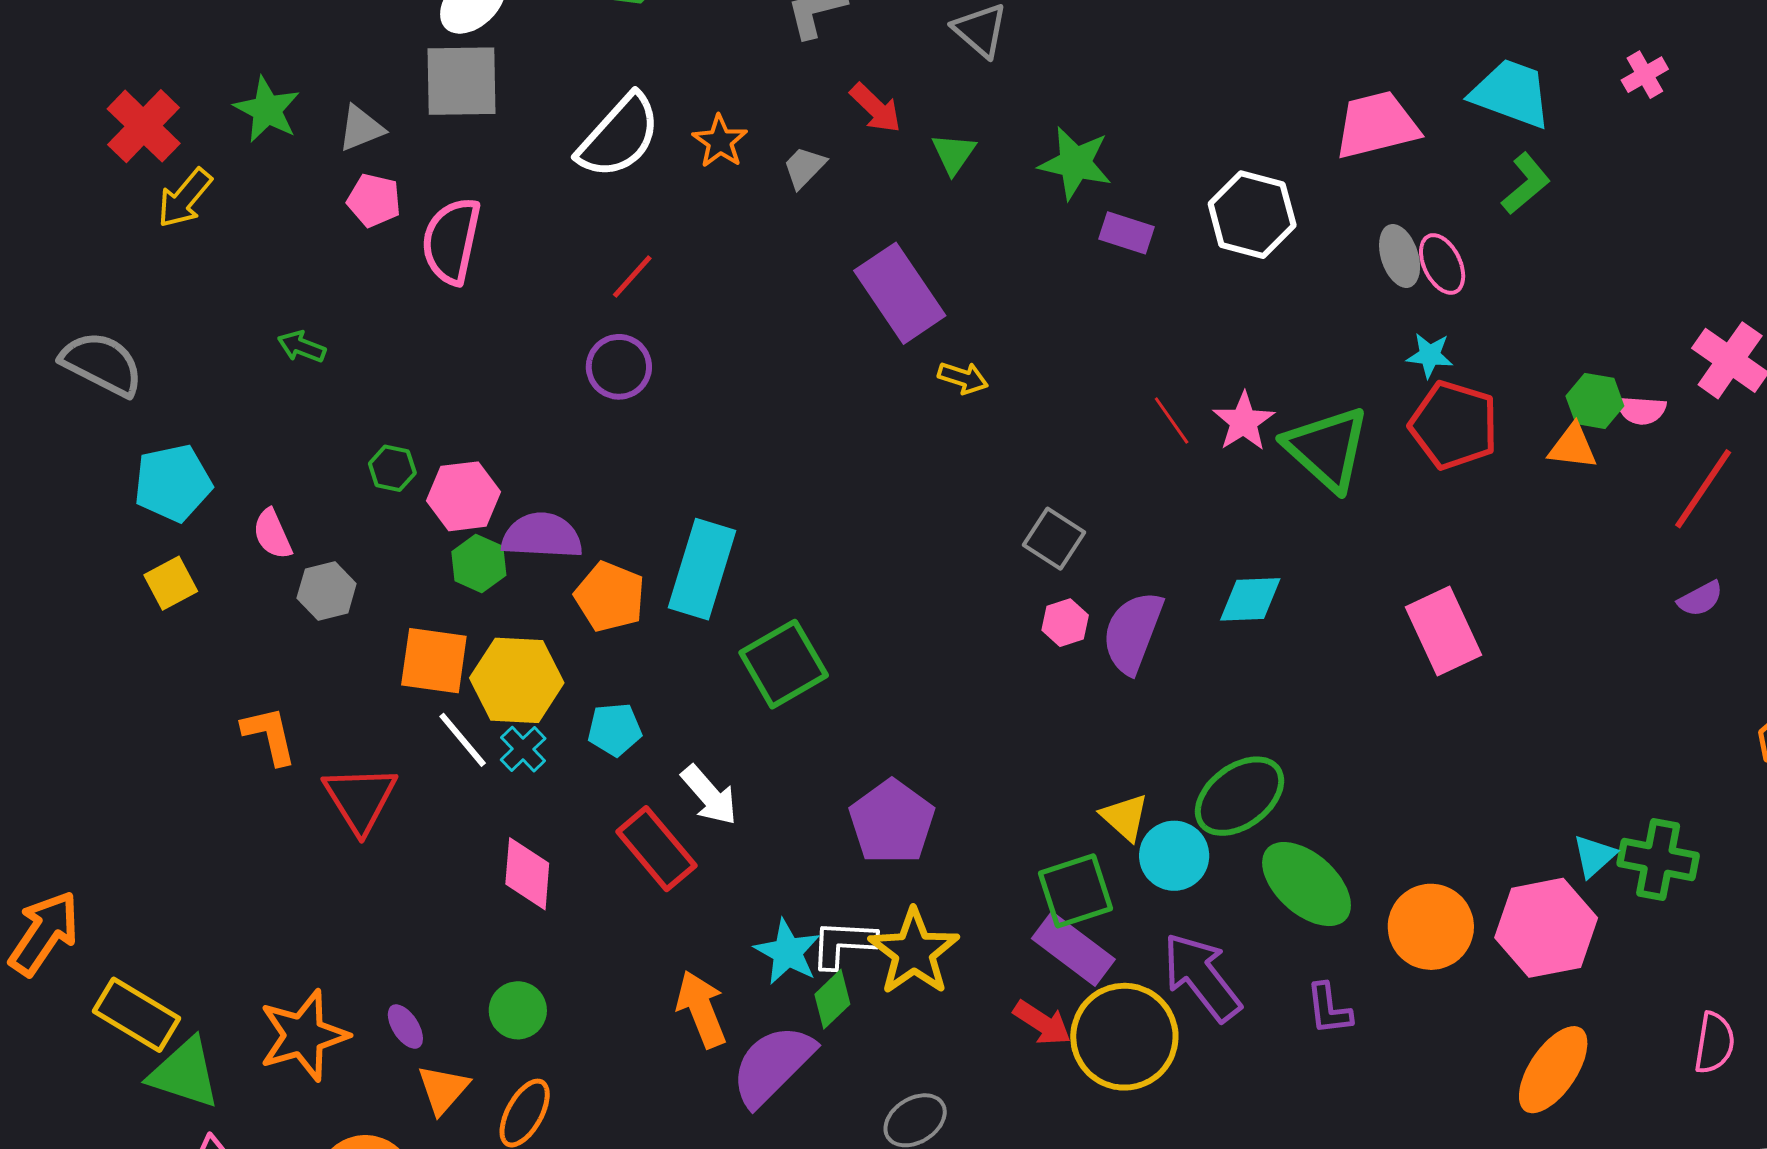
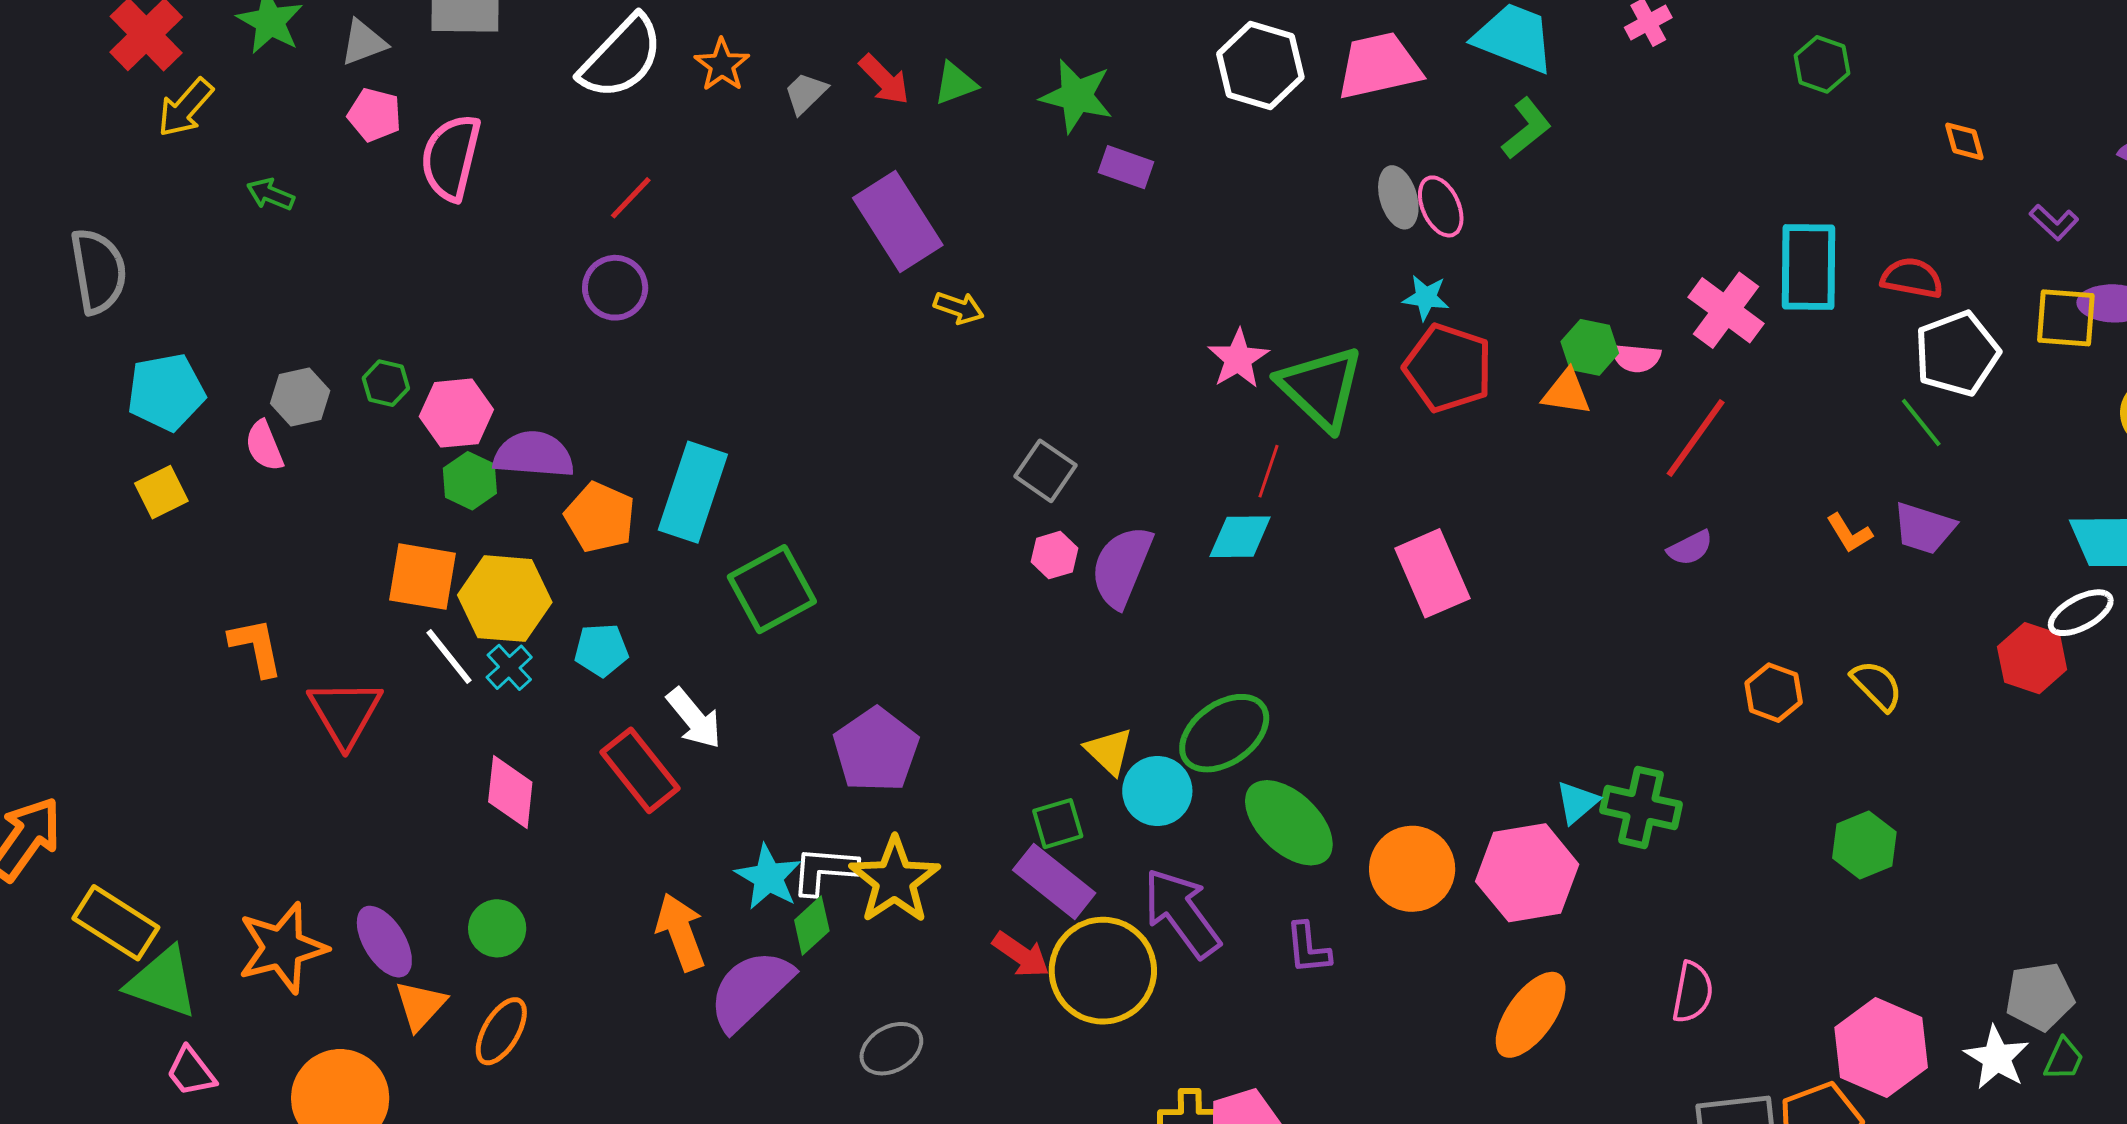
red arrow: (876, 108) -> (884, 80), moved
green triangle: (954, 154) -> (955, 83), turned 33
white hexagon: (1252, 215) -> (1260, 66), moved
green arrow: (302, 347) -> (270, 194), moved
gray semicircle: (102, 364) -> (98, 271), turned 52
red line: (1172, 420) -> (1268, 471), moved, turned 52
gray hexagon: (327, 591) -> (300, 397), moved
green square: (1075, 891) -> (1058, 824), size x0.7
purple ellipse: (405, 1027) -> (384, 942), size x1.6

